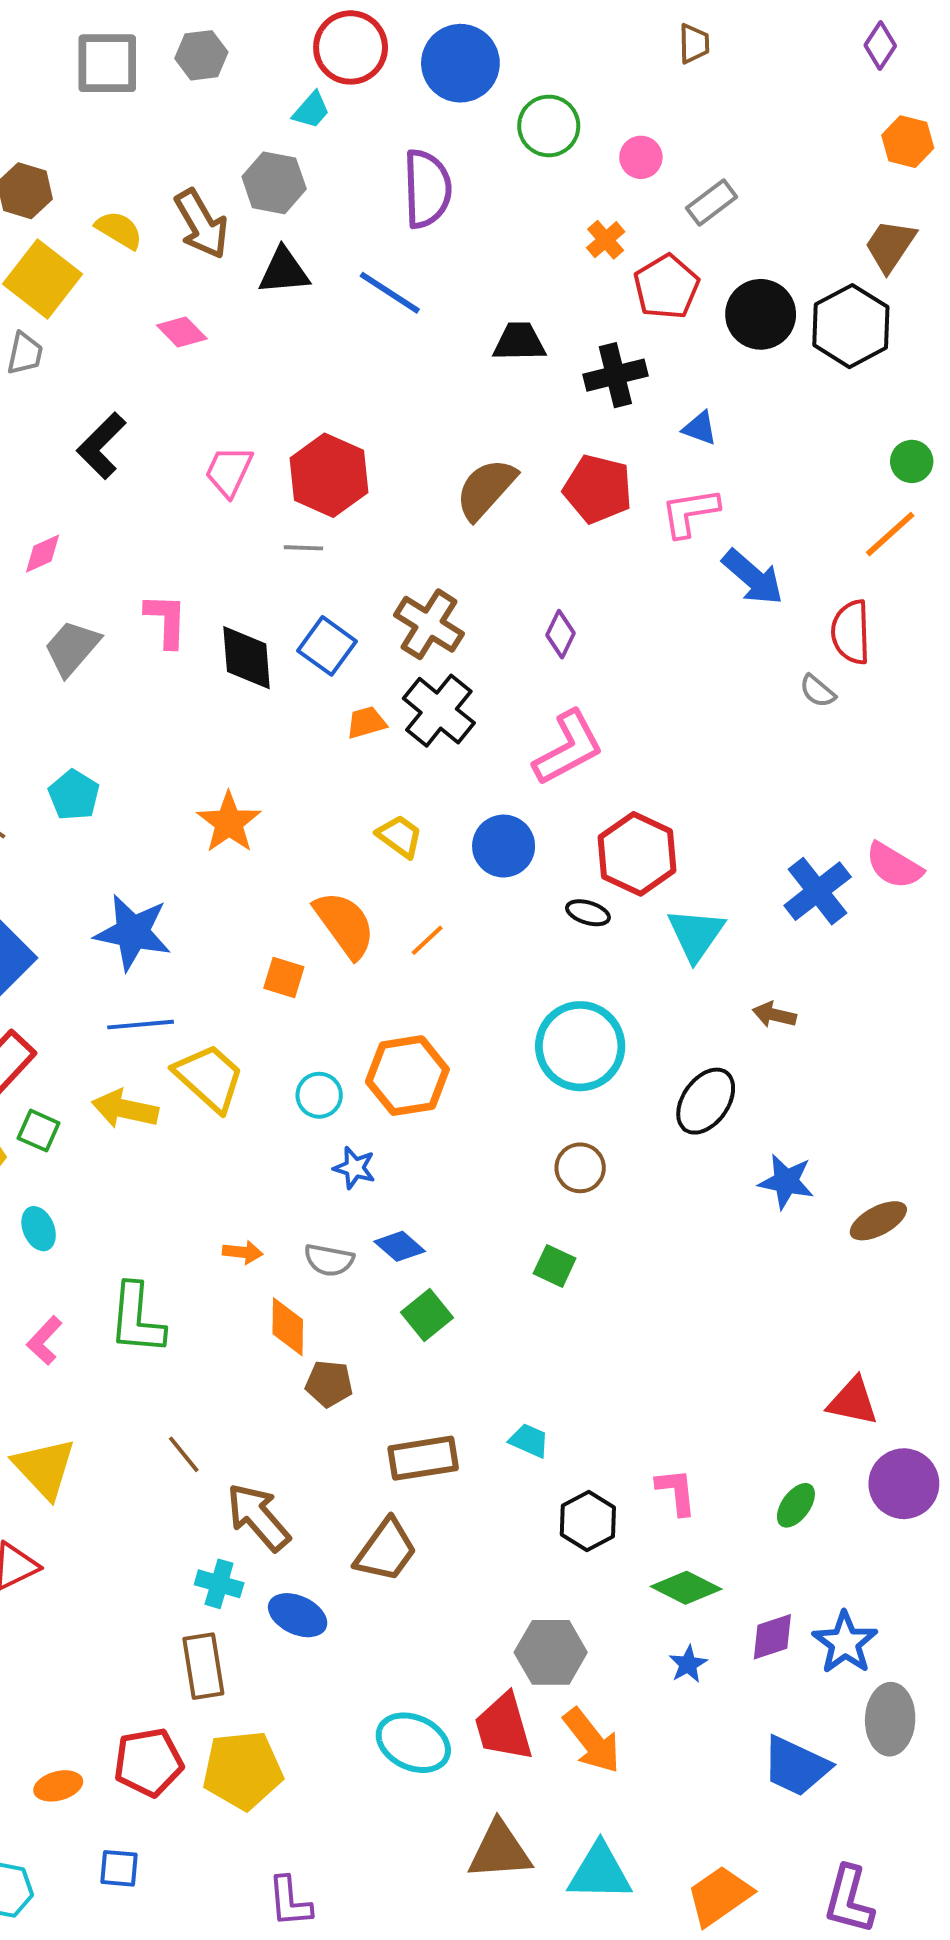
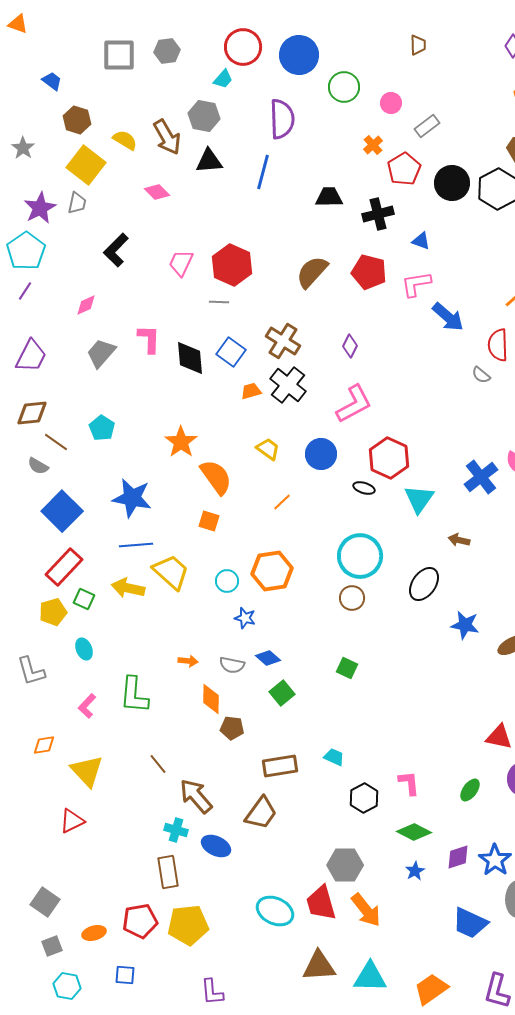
blue line: (390, 293) -> (263, 172), turned 72
orange semicircle: (345, 925) -> (216, 477), moved
brown circle: (580, 1168) -> (352, 598), moved

